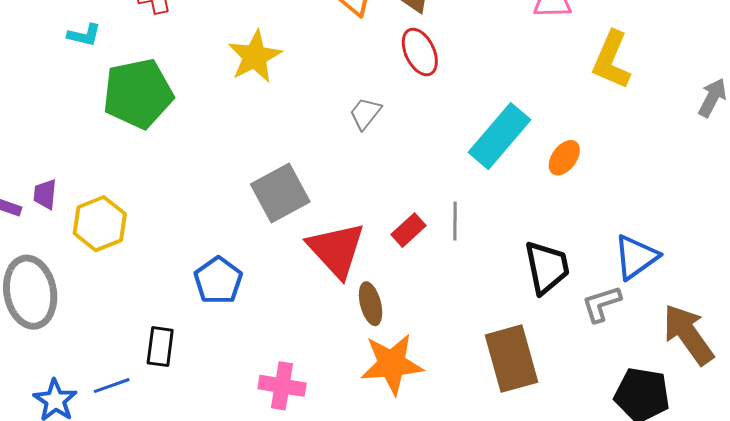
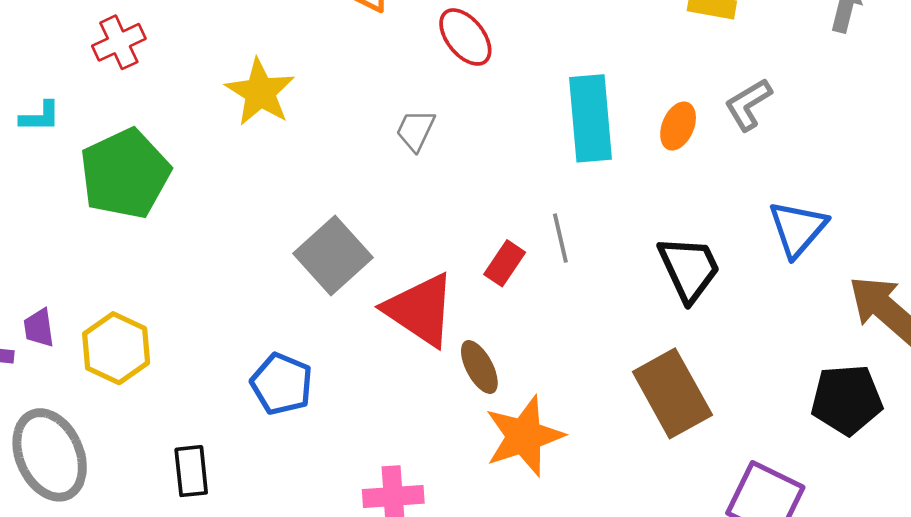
cyan rectangle: (500, 136) -> (590, 118), turned -32
gray L-shape: (601, 304) -> (748, 104), moved
black rectangle: (160, 347) -> (191, 471), moved

